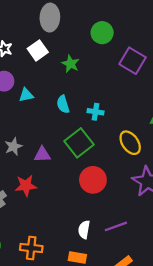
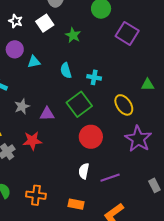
white semicircle: (84, 230) -> (84, 171), moved

